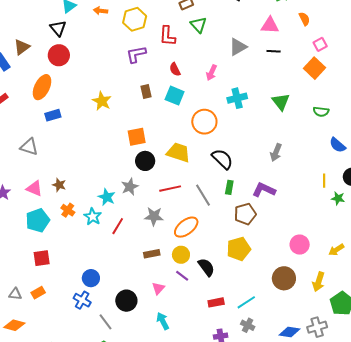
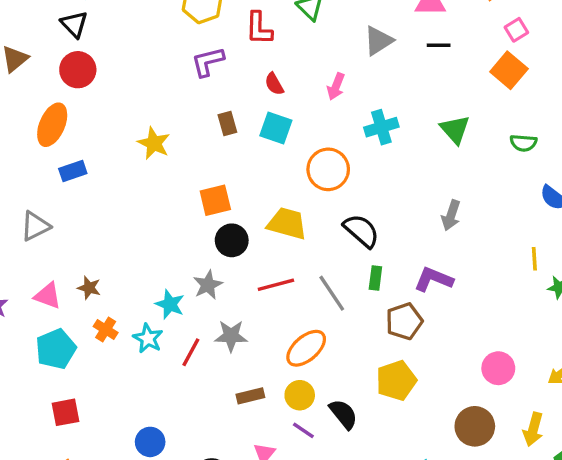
gray triangle: (29, 147) -> (35, 226), turned -42
gray star: (154, 216) -> (231, 336), moved

